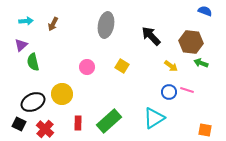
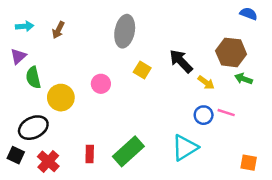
black arrow: (151, 36) -> (181, 61), moved
yellow square: (122, 66) -> (142, 70), moved
yellow circle: (62, 94) -> (61, 98), moved

